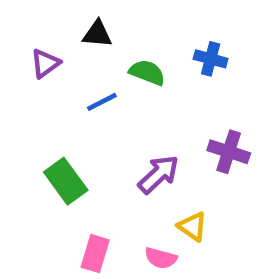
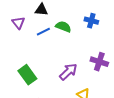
purple triangle: (45, 63) -> (18, 23), turned -32
blue line: (102, 102) -> (43, 32), moved

